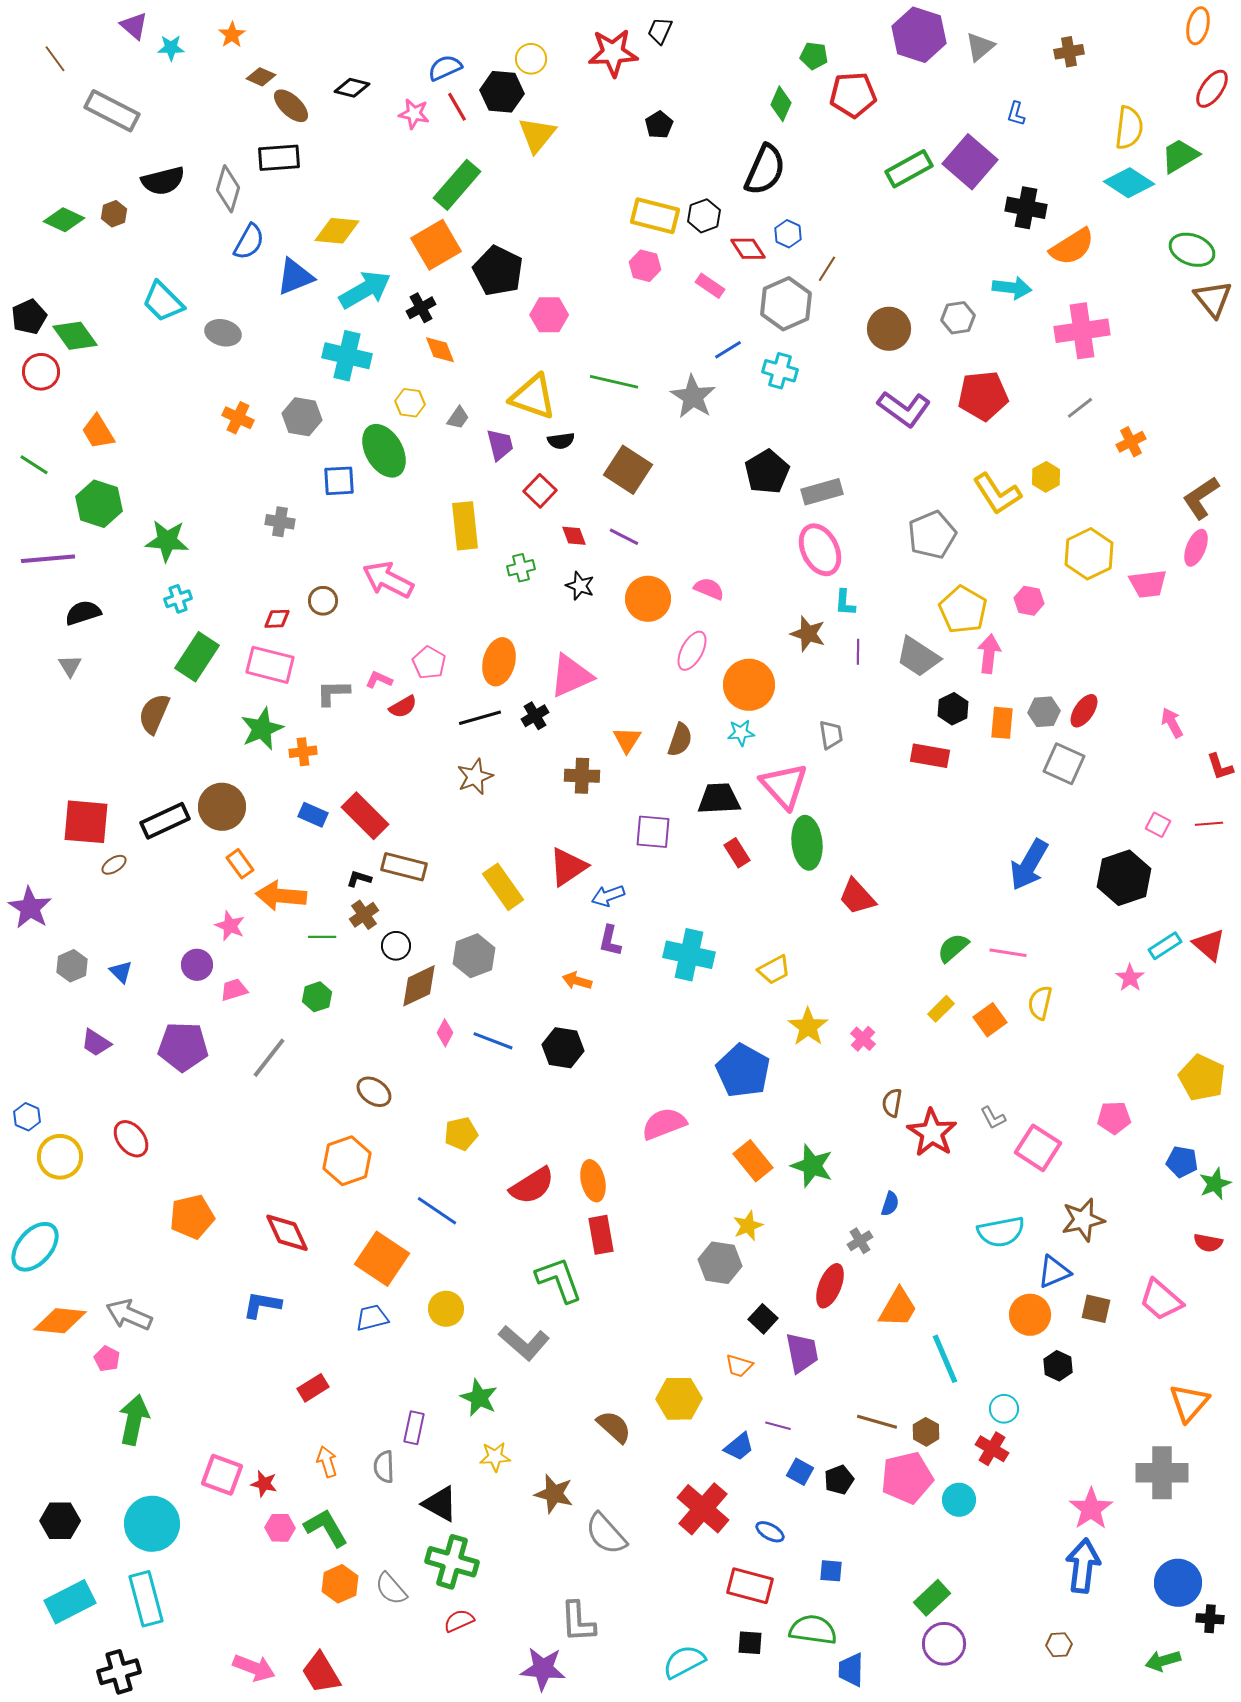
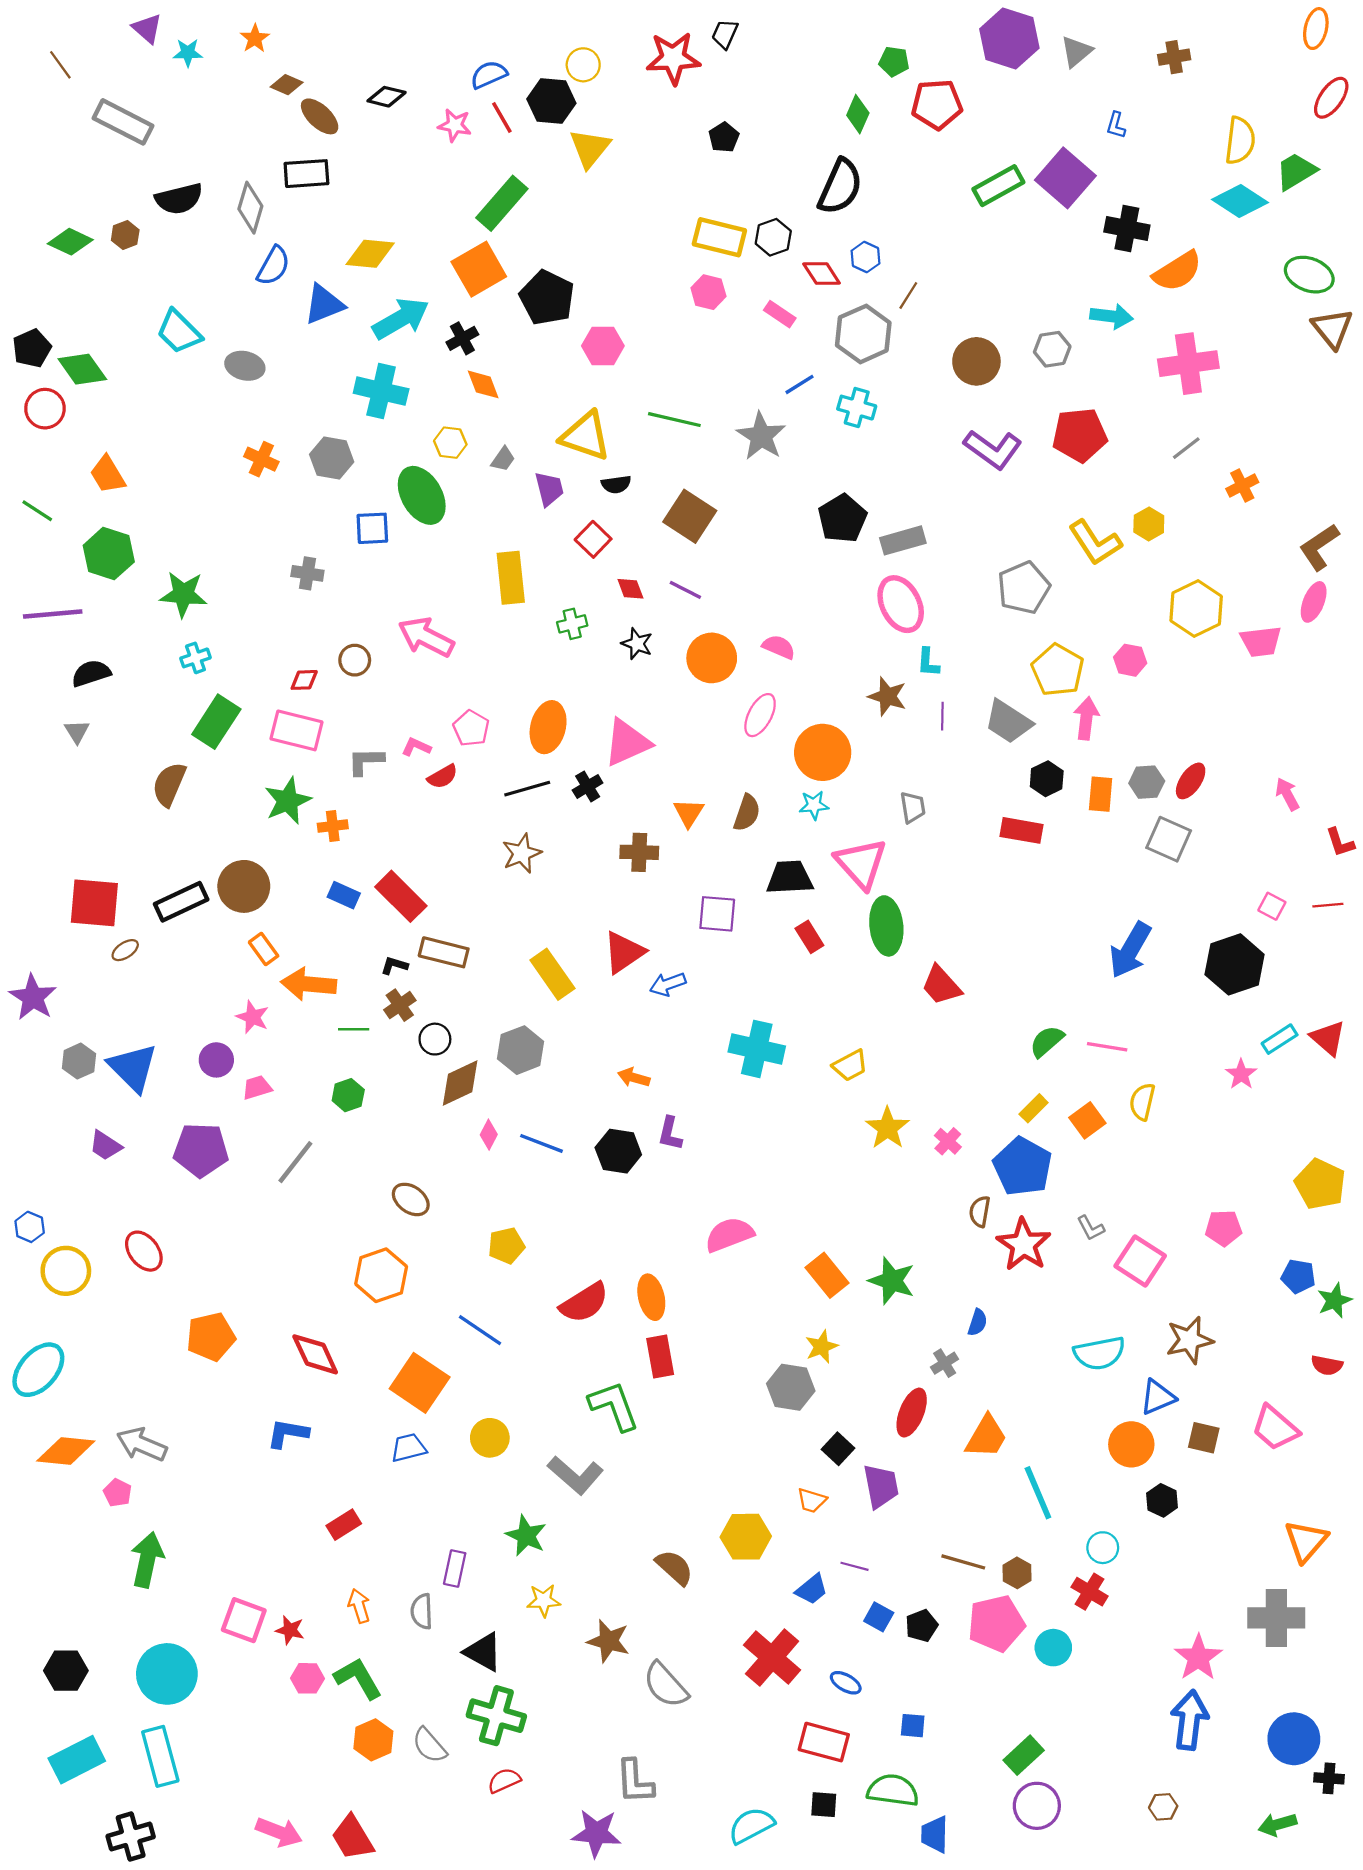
purple L-shape: (610, 941) -> (670, 1134), moved
blue triangle: (121, 972) -> (133, 1068), size x2.0
blue pentagon: (743, 1071) -> (1023, 1166), moved

